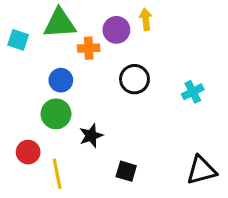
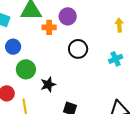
yellow arrow: (146, 19) -> (119, 25), moved
blue circle: (61, 80) -> (13, 47), moved

